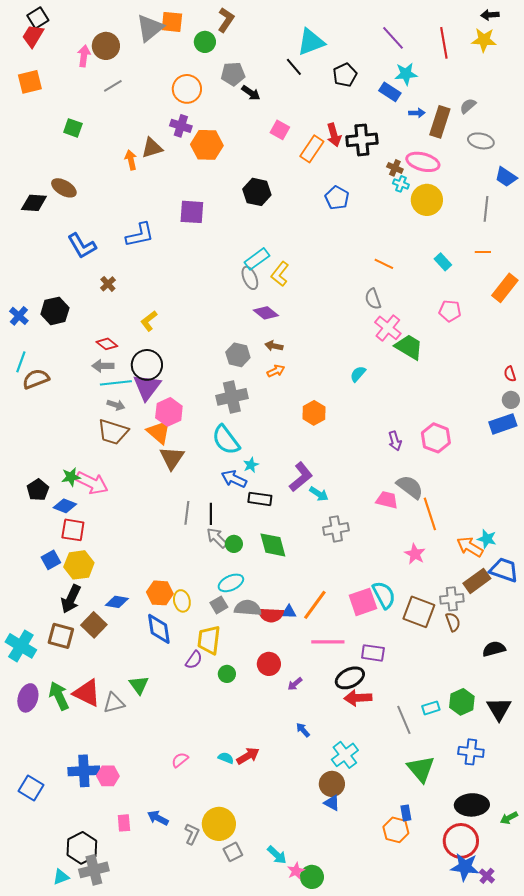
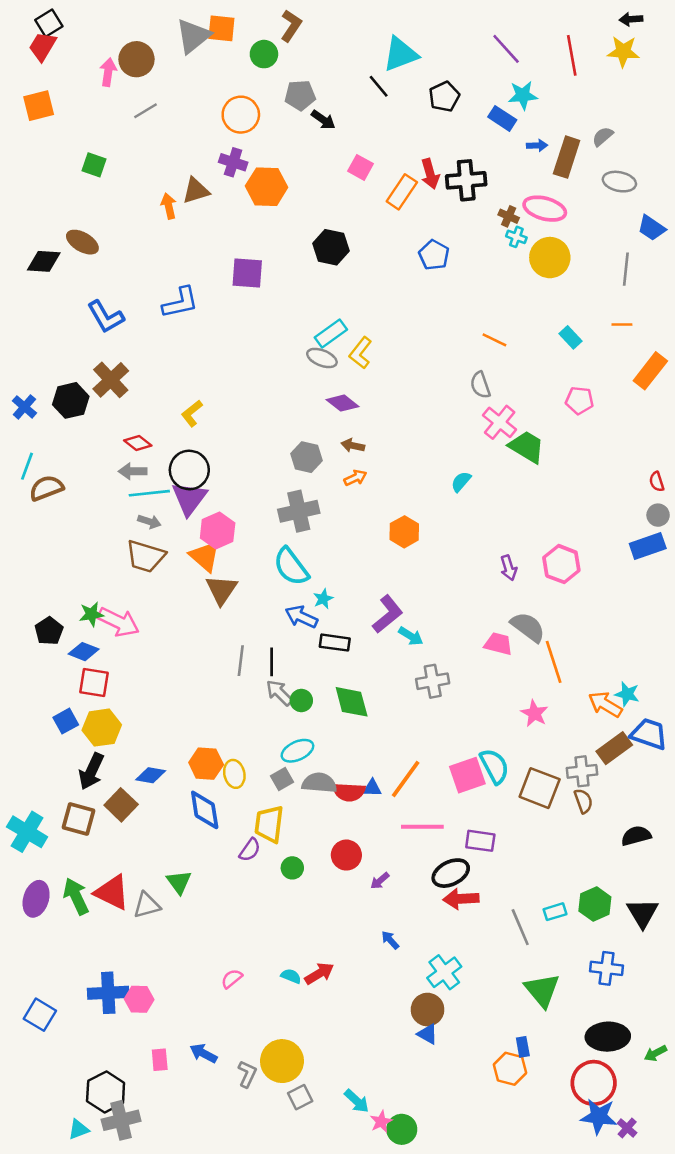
gray ellipse: (250, 278) -> (322, 358), turned -45
brown cross: (108, 284) -> (111, 380), moved, size x1.8

